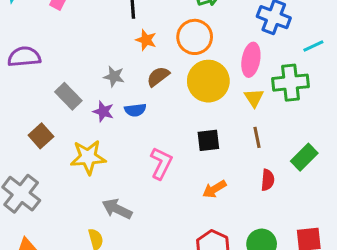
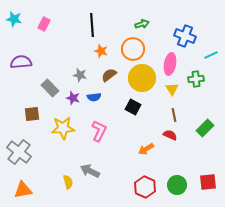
green cross: (291, 83) -> (196, 79), size x0.7
brown square: (41, 136) -> (32, 114), turned 35
black square: (208, 140) -> (133, 107), moved, turned 35
pink L-shape: (161, 163) -> (99, 131), moved
red semicircle: (268, 180) -> (170, 135), moved, turned -72
gray arrow: (117, 209) -> (90, 171), moved

